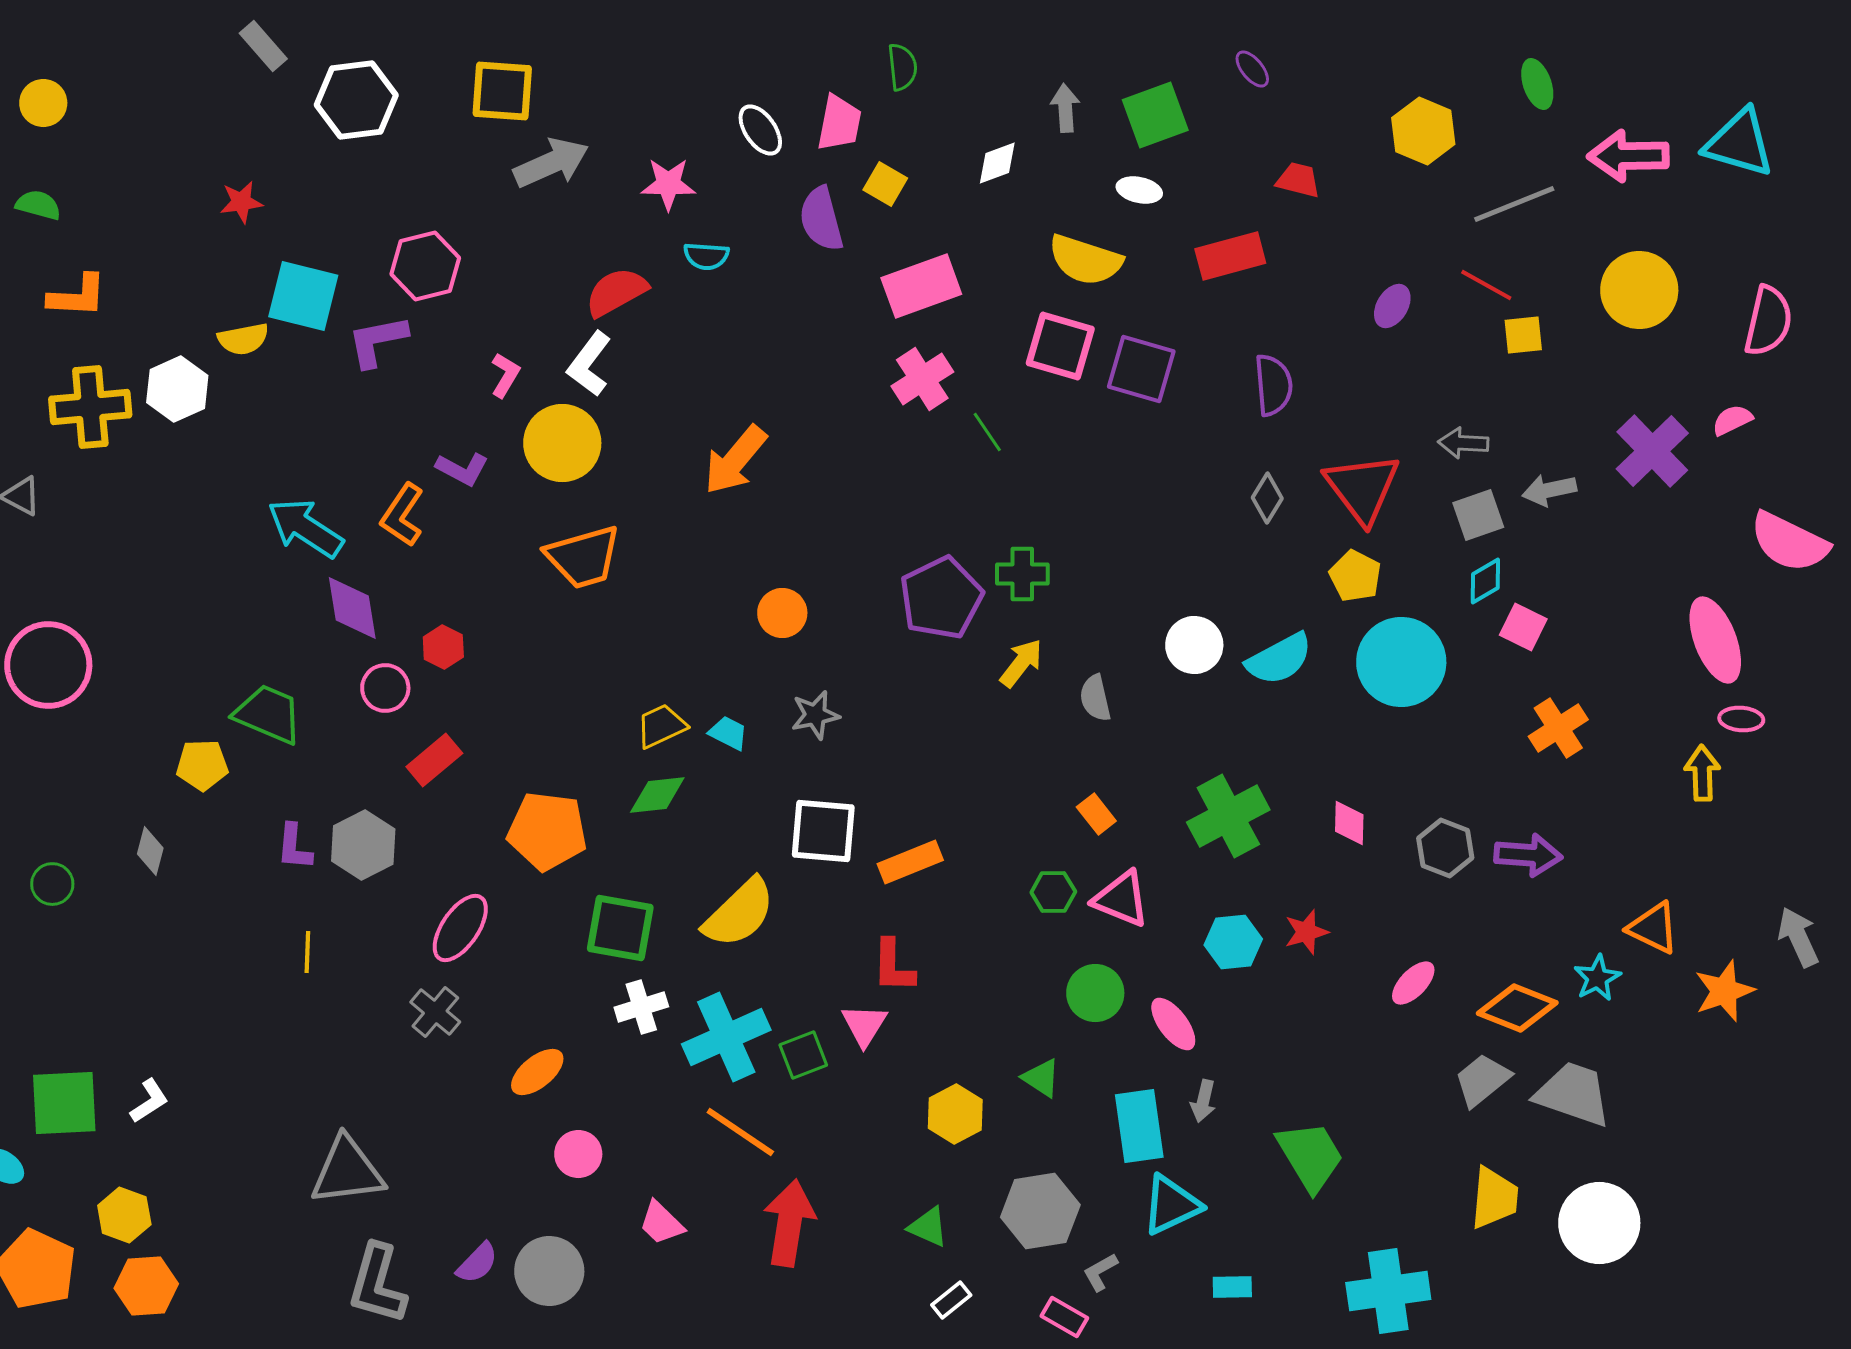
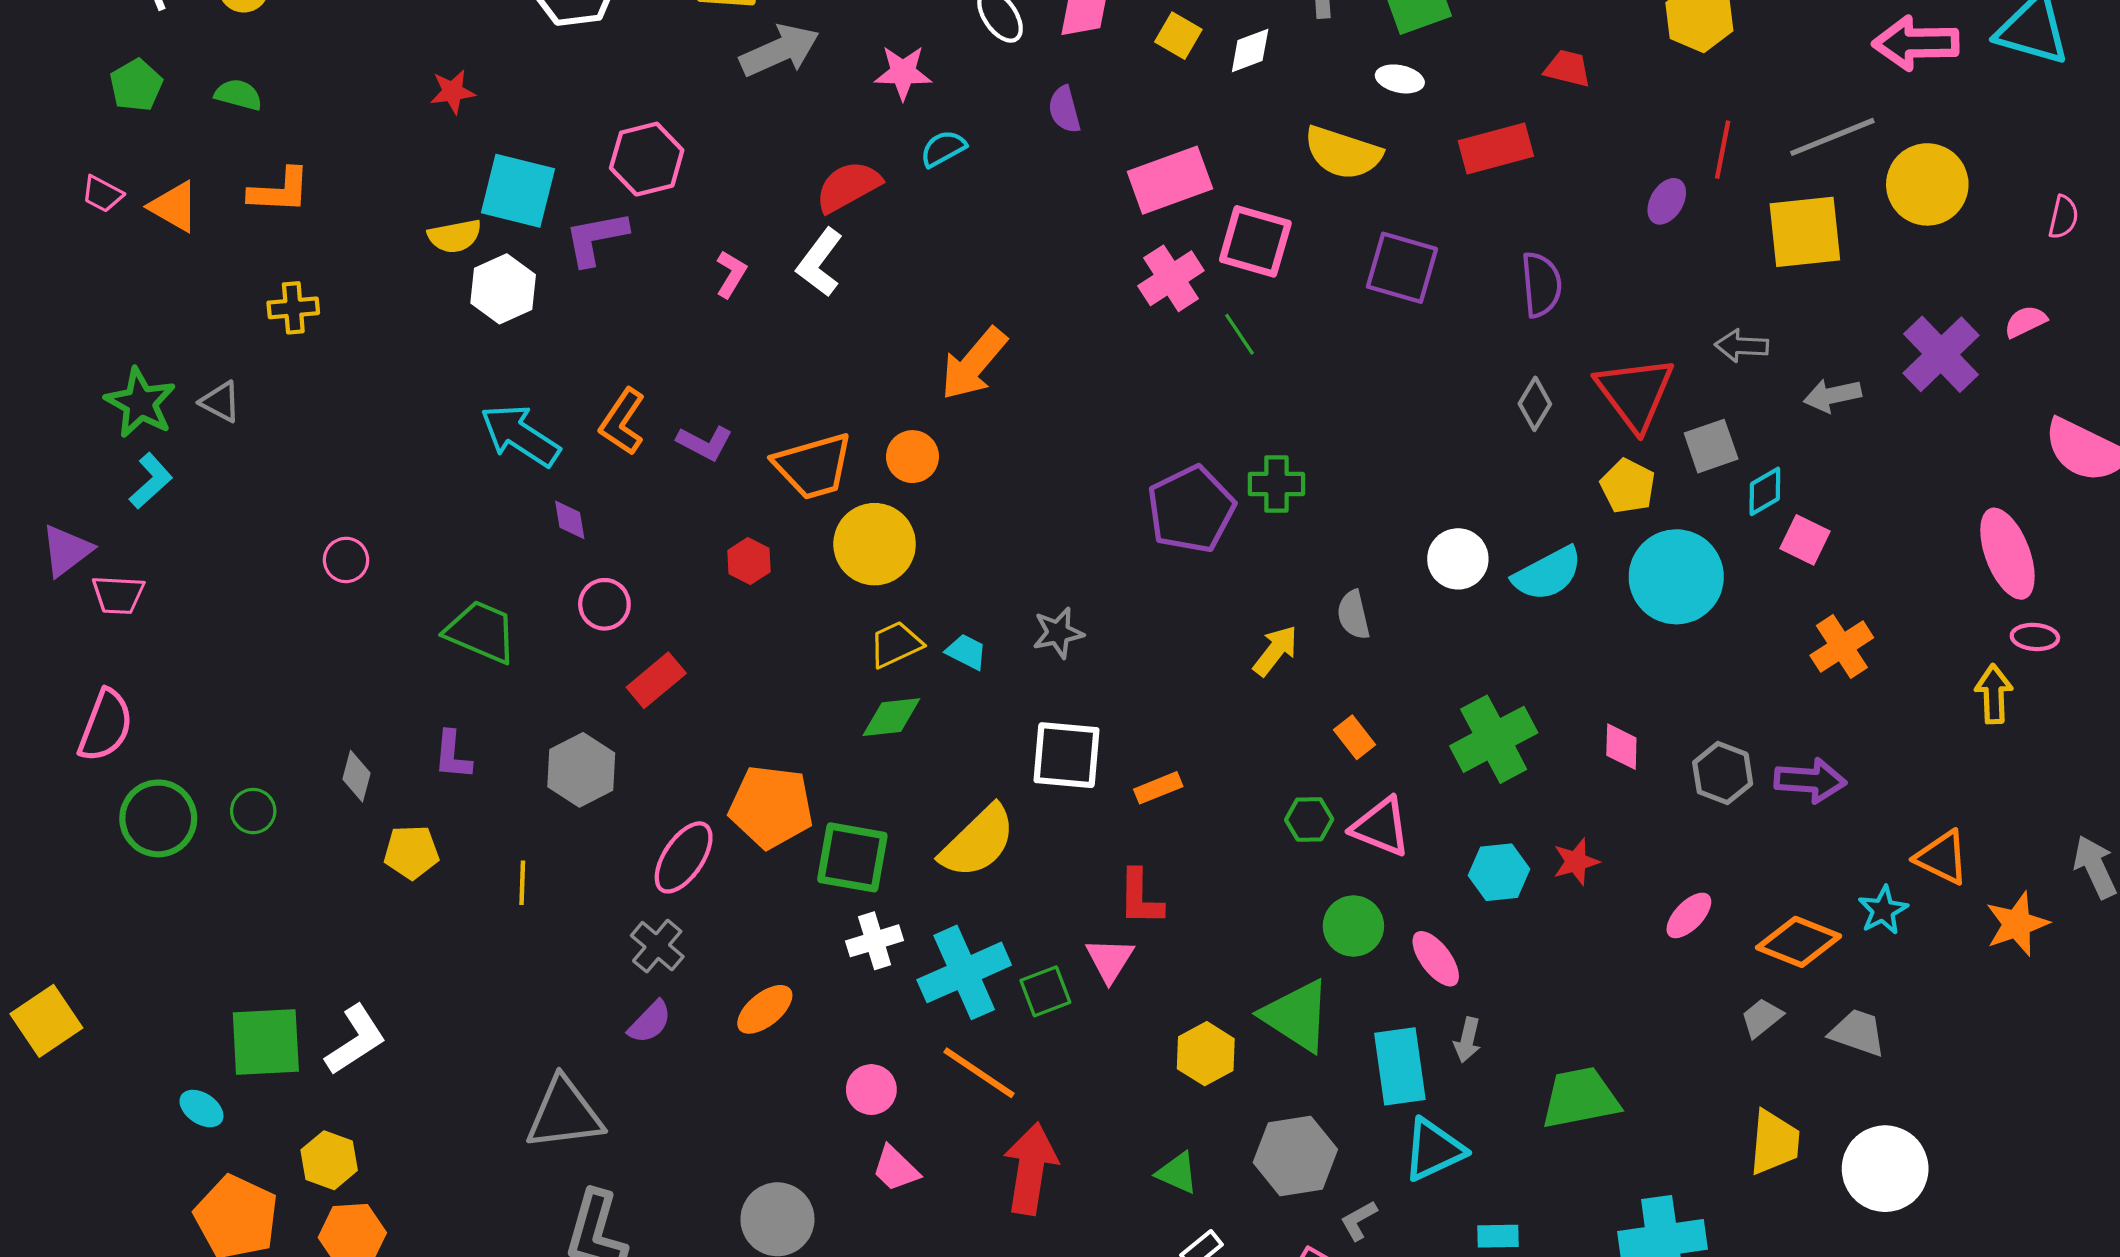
yellow square: (885, 184) -> (1178, 36), moved
gray line: (1514, 204) -> (1832, 137), moved
purple semicircle: (821, 219) -> (1064, 110), size x0.7
cyan semicircle: (706, 256) -> (943, 149), turned 147
red line: (1486, 285) -> (1723, 150), moved, turned 72
pink semicircle: (1768, 321) -> (2063, 217), size x0.6
yellow square: (1523, 335) -> (1805, 232), size x1.8
pink square: (1060, 346) -> (1255, 241), moved
white hexagon: (177, 389) -> (503, 289), moved
yellow cross: (90, 407) -> (293, 308), size x0.6
yellow circle: (562, 443) -> (875, 544), moved
purple L-shape: (462, 469) -> (705, 443), moved
gray square: (1478, 515) -> (1711, 446), moved
purple diamond: (352, 608) -> (570, 520), size x0.6
orange circle: (782, 613) -> (912, 457), moved
red hexagon: (443, 647) -> (749, 561), moved
yellow arrow: (1021, 663) -> (1275, 651), moved
pink circle: (48, 665) -> (346, 560), moved, size x0.5
yellow pentagon: (202, 765) -> (411, 852), moved
orange pentagon: (547, 831) -> (771, 807), moved
purple L-shape: (294, 847) -> (453, 755), moved
orange rectangle: (910, 862) -> (1158, 788), size x0.7
green triangle: (1041, 1078) -> (1296, 1016), size x1.8
gray trapezoid: (1482, 1080) -> (1762, 1018), size x0.7
gray trapezoid: (1573, 1094) -> (1858, 1033), size x0.7
white L-shape: (149, 1101) -> (356, 1040), size x1.5
pink circle: (578, 1154) -> (871, 1090), moved
green trapezoid: (1310, 1156) -> (1580, 1098), turned -70
purple semicircle: (477, 1263) -> (650, 1022), moved

